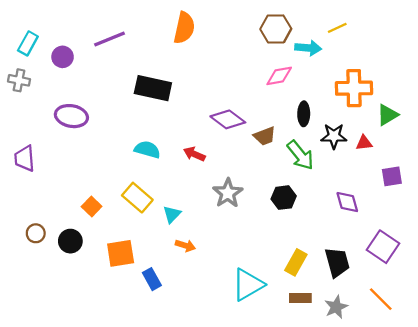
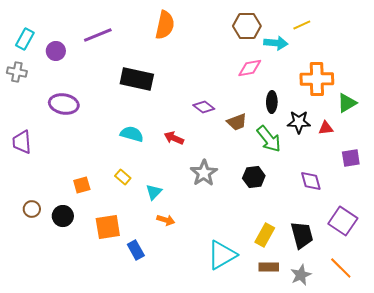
purple diamond: (228, 119) -> (204, 107), size x0.7
yellow rectangle: (137, 198) -> (123, 177), size x0.6
orange square: (92, 206) -> (82, 185), turned 30

